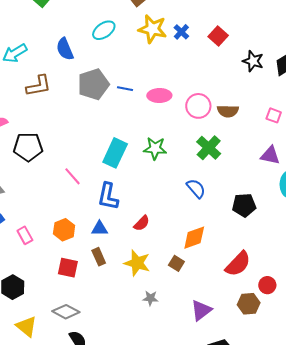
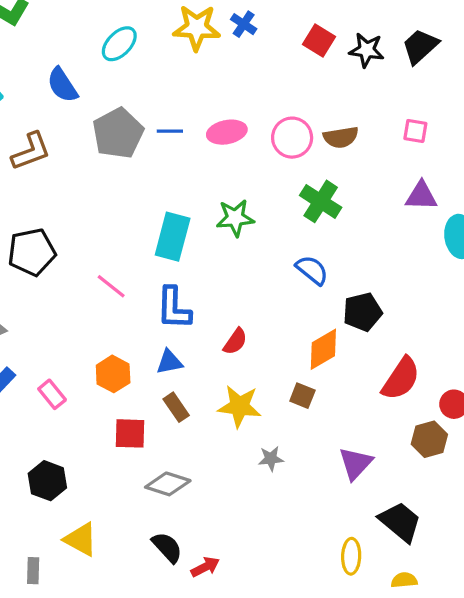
red square: (218, 36) -> (319, 41), moved
black pentagon: (244, 205) -> (362, 312), moved
gray diamond: (66, 312) -> (168, 484), moved

